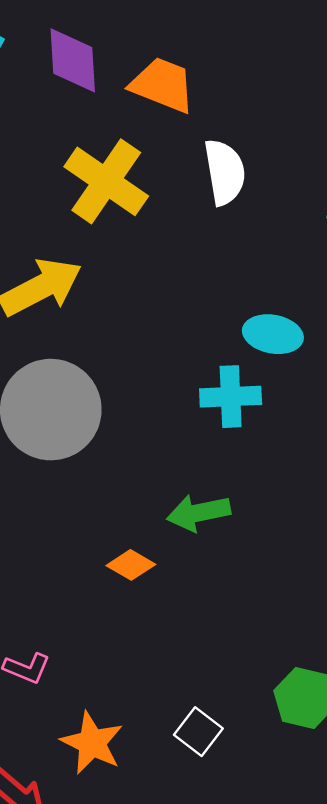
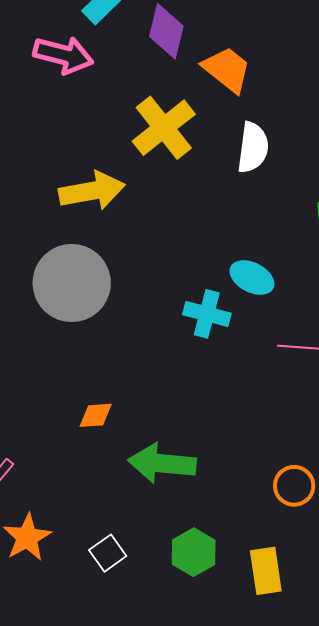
green arrow: (199, 513) -> (162, 463), moved, size x1.4
orange diamond: (131, 565) -> (96, 415), turned -51

